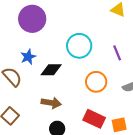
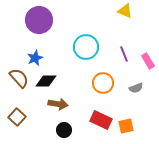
black diamond: (51, 70) -> (46, 81), moved

